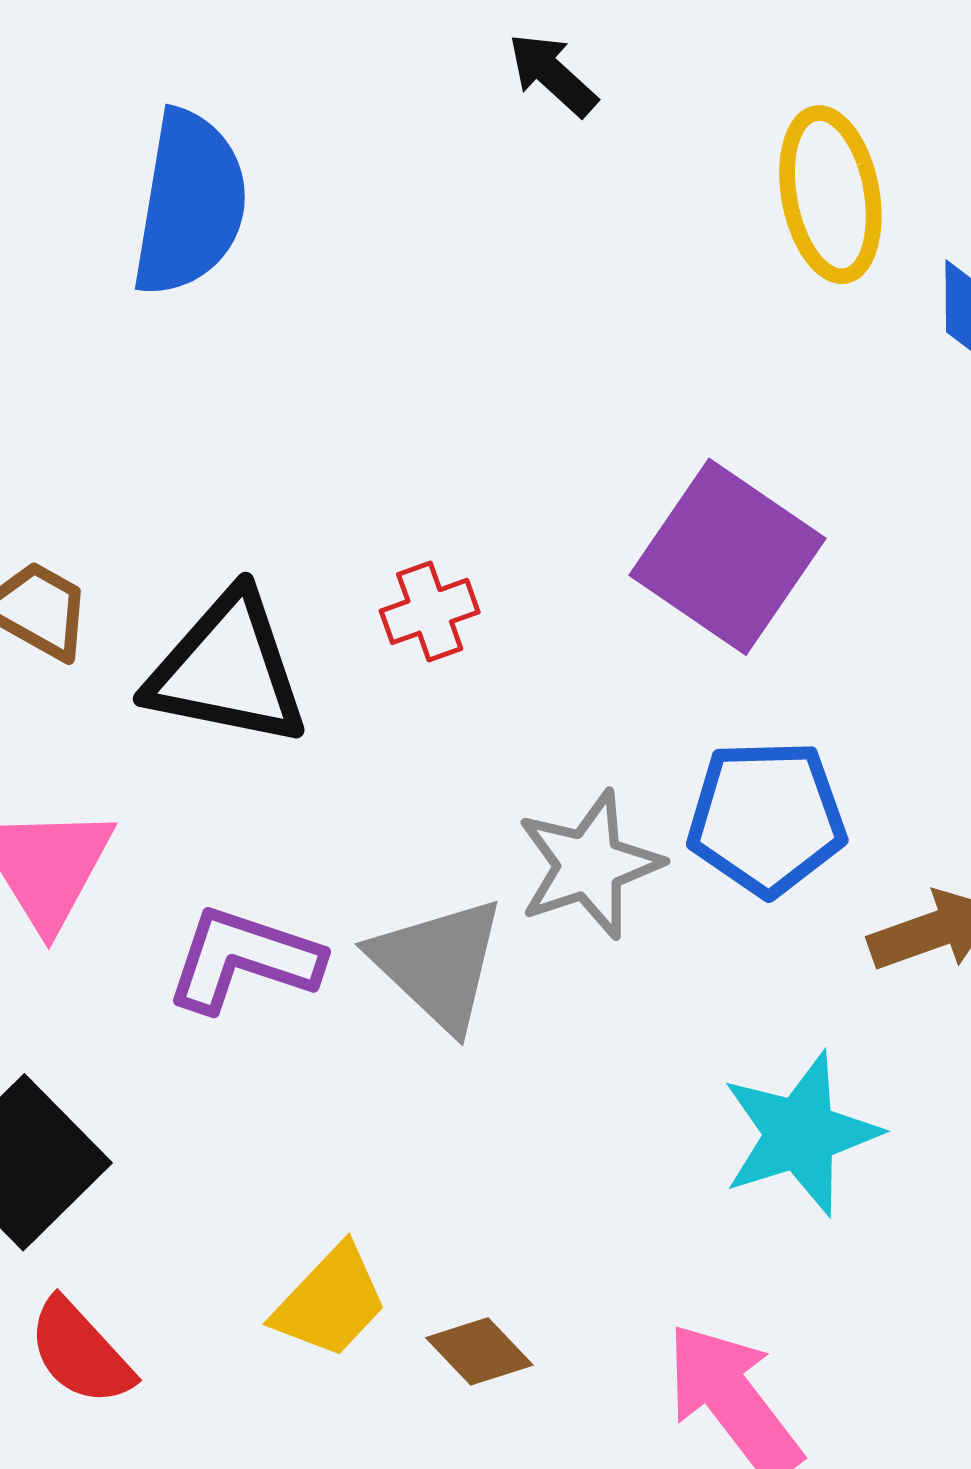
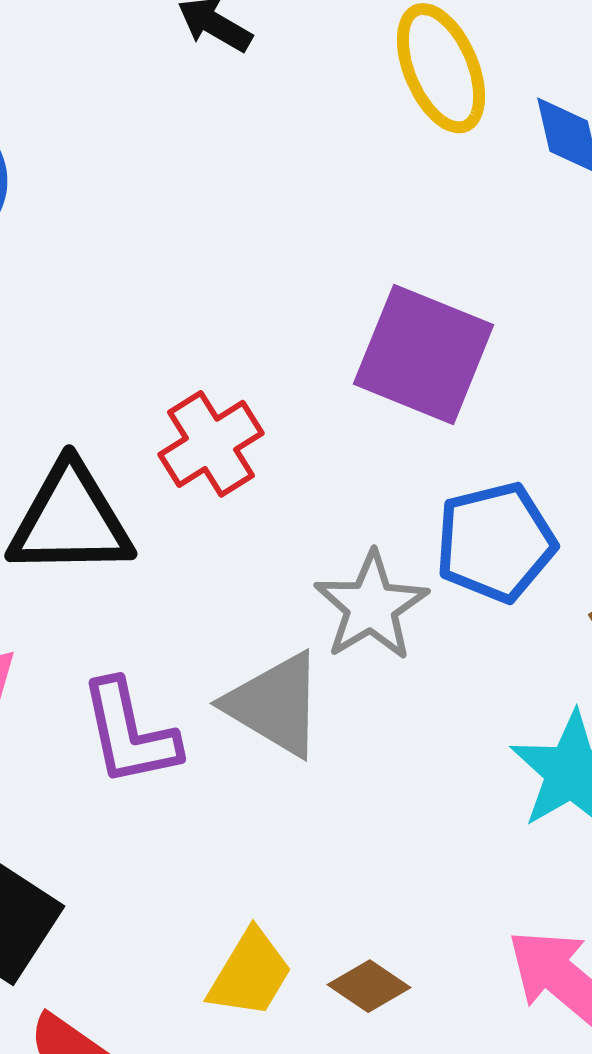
red cross: (430, 611) -> (211, 444), size x1.4
purple L-shape: (244, 959) -> (129, 733), turned -108

